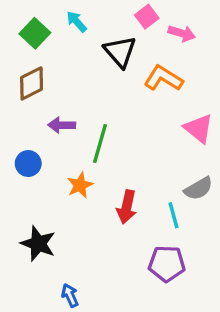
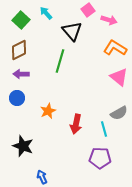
orange L-shape: (163, 78) -> (115, 48), moved
purple arrow: (62, 125) -> (21, 74), moved
green line: (100, 143) -> (60, 61), moved

